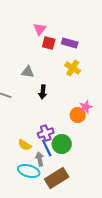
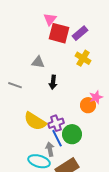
red square: (49, 43) -> (59, 33), size x1.5
purple rectangle: (70, 43) -> (80, 33), turned -56
yellow semicircle: (25, 145) -> (35, 121), moved, size x1.6

